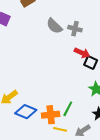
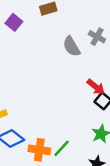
gray cross: (75, 29) -> (97, 37), moved

